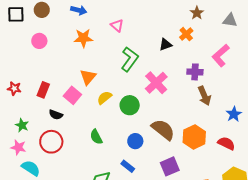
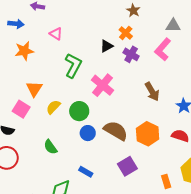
gray triangle: (230, 20) -> (173, 26), moved
purple cross: (195, 72) -> (131, 54), moved, turned 35
blue circle: (135, 141) -> (88, 133), moved

